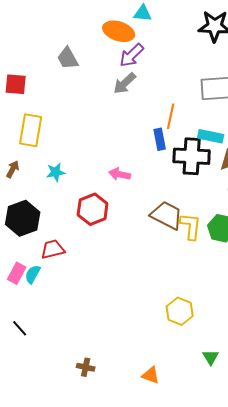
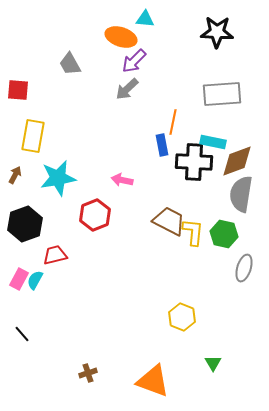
cyan star: (56, 172) -> (58, 178), size x1.8
brown cross: (86, 367) -> (88, 373), turned -30
orange triangle: (151, 375) -> (153, 381), size x1.8

